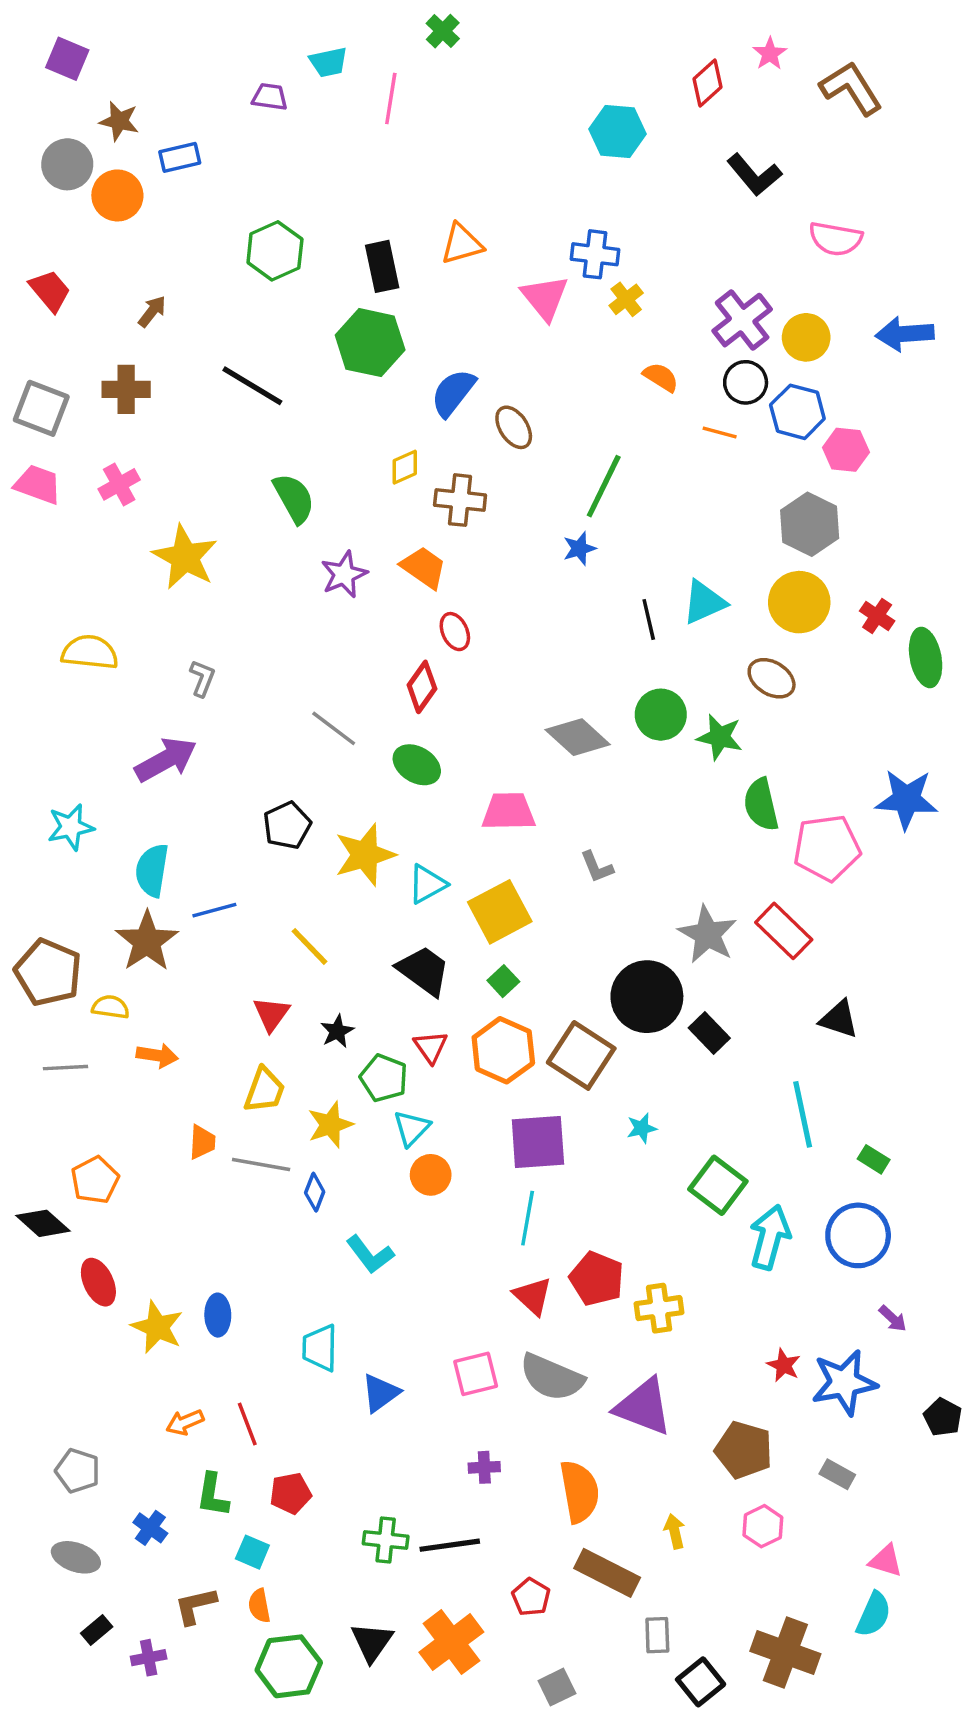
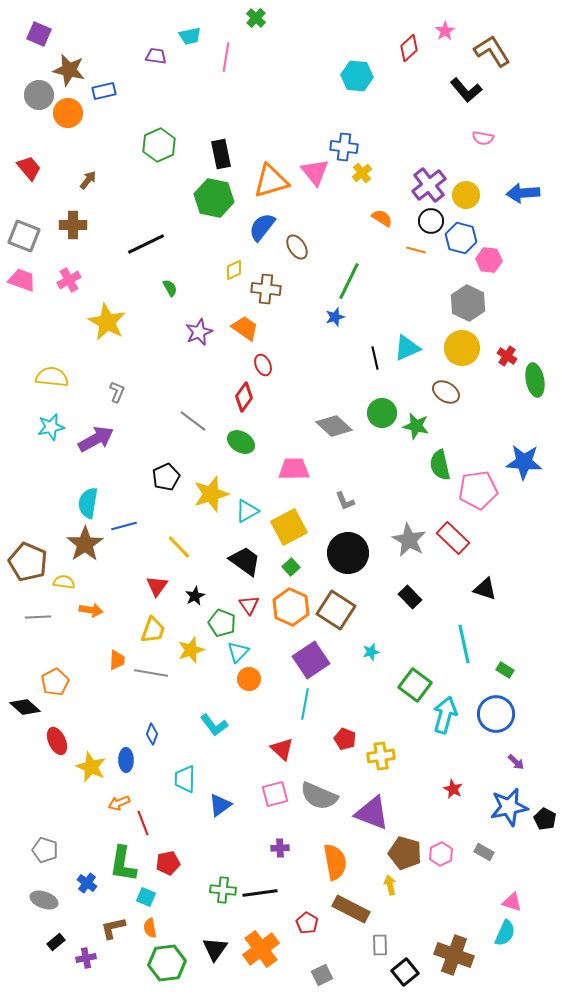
brown star: (119, 121) -> (69, 70), size x1.4
black L-shape: (754, 175) -> (466, 90), moved
pink semicircle: (836, 239) -> (483, 138), size x0.7
orange triangle: (462, 244) -> (271, 181), moved, size x1.4
black line: (252, 386) -> (146, 244), moved, turned -57
green semicircle: (294, 498) -> (170, 288), size x0.6
cyan star: (71, 827) -> (51, 427), moved
black circle: (647, 997) -> (348, 553), moved
purple square: (538, 1142) -> (311, 660), turned -30
blue diamond: (315, 1192) -> (152, 734), moved
red pentagon: (597, 1279) -> (345, 739), size x0.7
red triangle: (533, 1296) -> (282, 749), moved
blue star: (844, 1383) -> (509, 807), moved
orange arrow: (185, 1422) -> (119, 803), moved
brown pentagon: (744, 1450) -> (405, 853), moved
green L-shape: (213, 1495) -> (123, 864), size x1.4
pink hexagon: (763, 1526) -> (441, 854), moved

